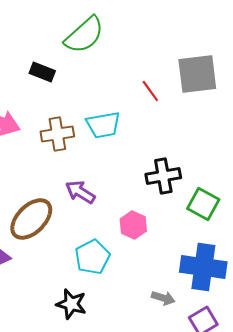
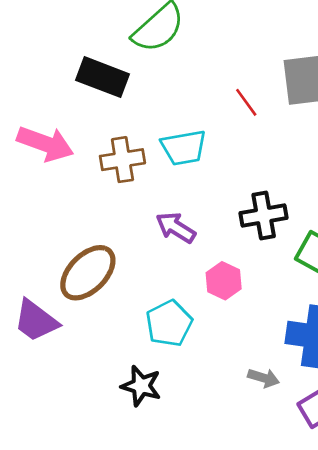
black rectangle: (42, 72) -> (103, 77), size x1.5
purple arrow: (80, 192) -> (176, 227), moved

